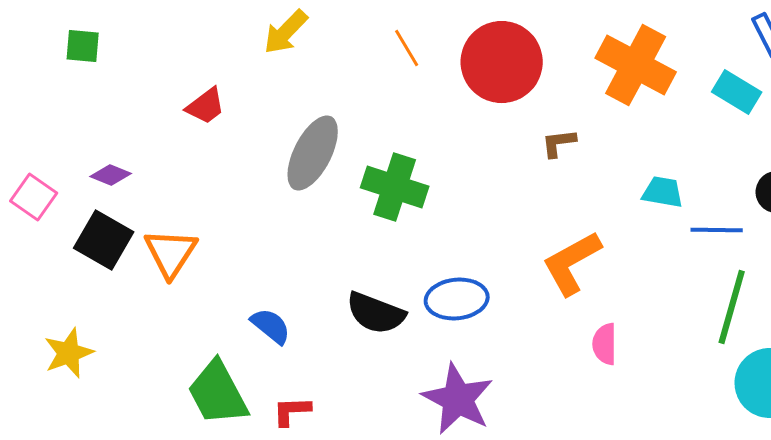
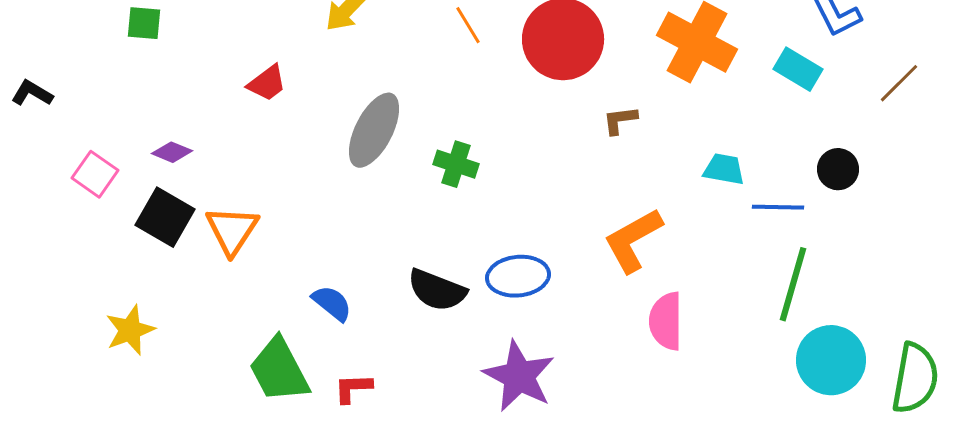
green cross: (395, 187) -> (456, 164), size x0.7
pink semicircle: (605, 344) -> (666, 321), size x1.4

